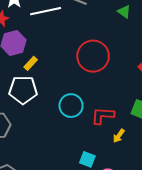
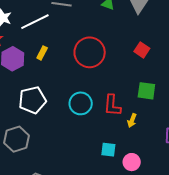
yellow rectangle: (31, 63) -> (42, 53), moved
red L-shape: (103, 116) -> (112, 105), turned -75

